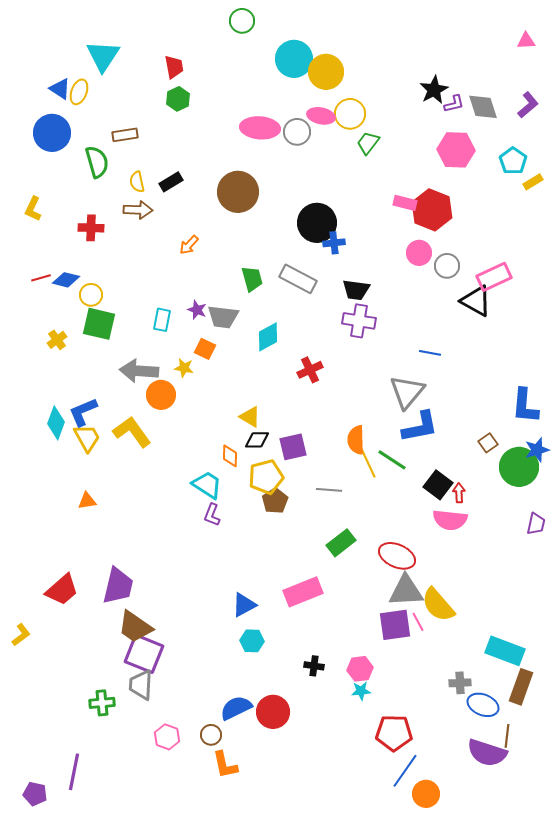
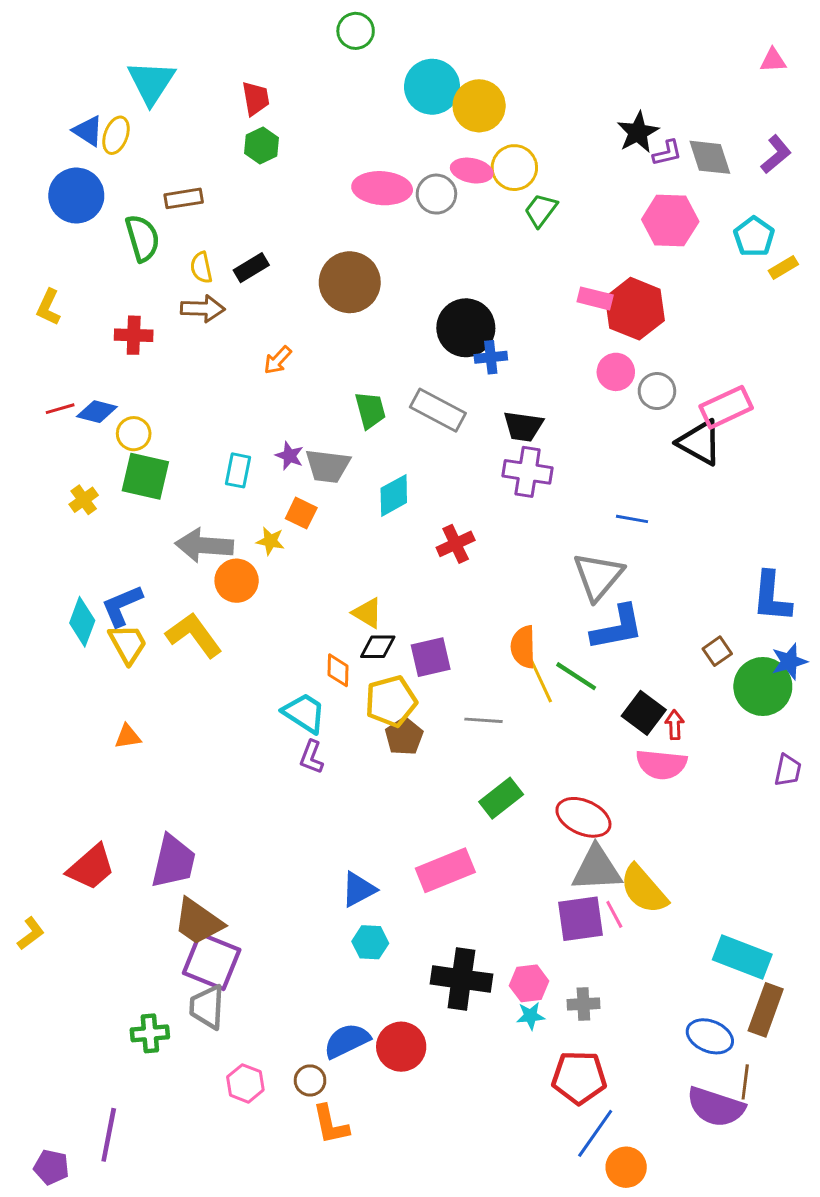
black cross: (314, 666) -> (461, 979), size x2.0
gray cross: (460, 683) -> (583, 1004), moved

